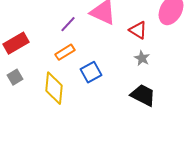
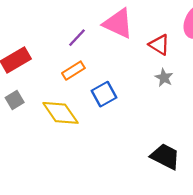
yellow diamond: (54, 88) -> (60, 113), turned -40
black trapezoid: (143, 95) -> (165, 156), moved

